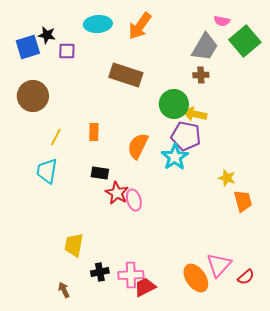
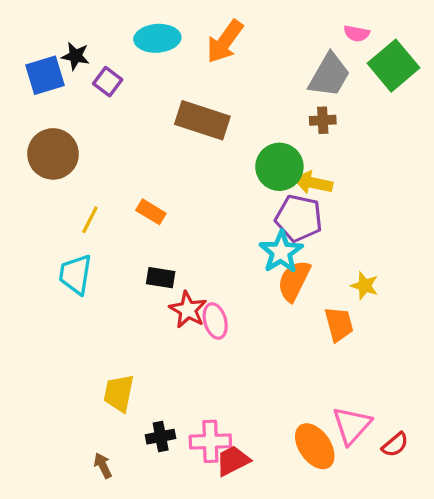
purple square: (67, 51) -> (108, 82), turned 36
orange rectangle: (94, 132) -> (151, 212), turned -60
orange semicircle: (138, 146) -> (294, 281), moved
orange trapezoid: (243, 201) -> (339, 324), moved

